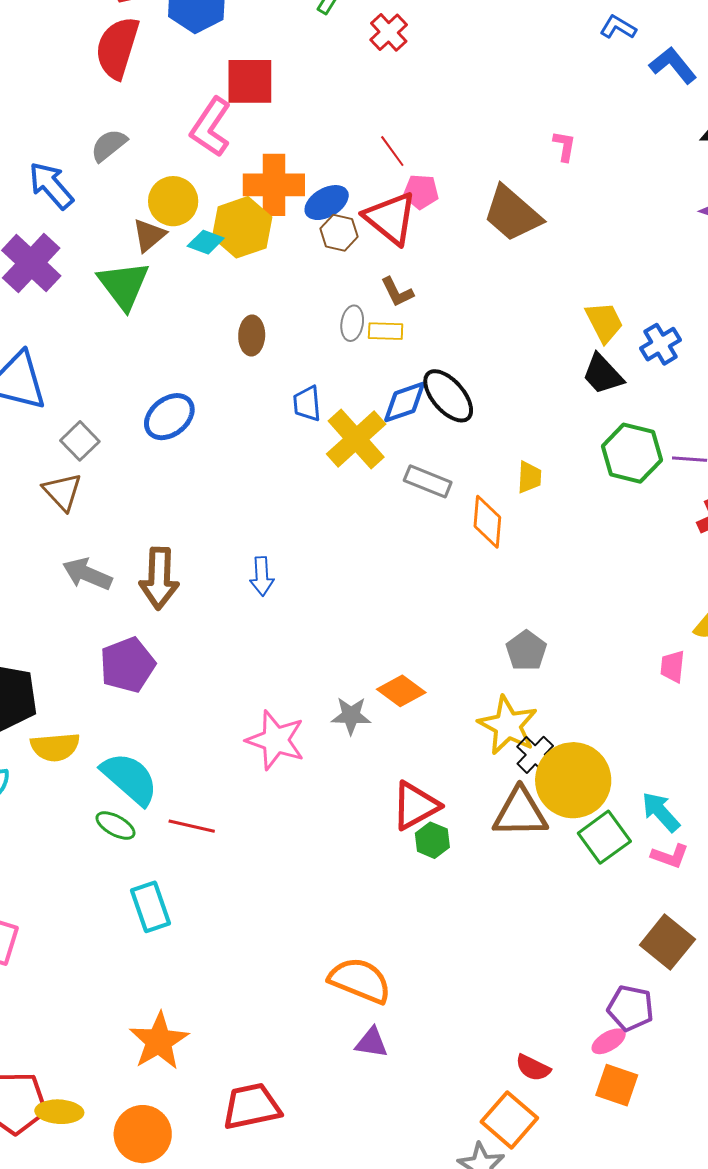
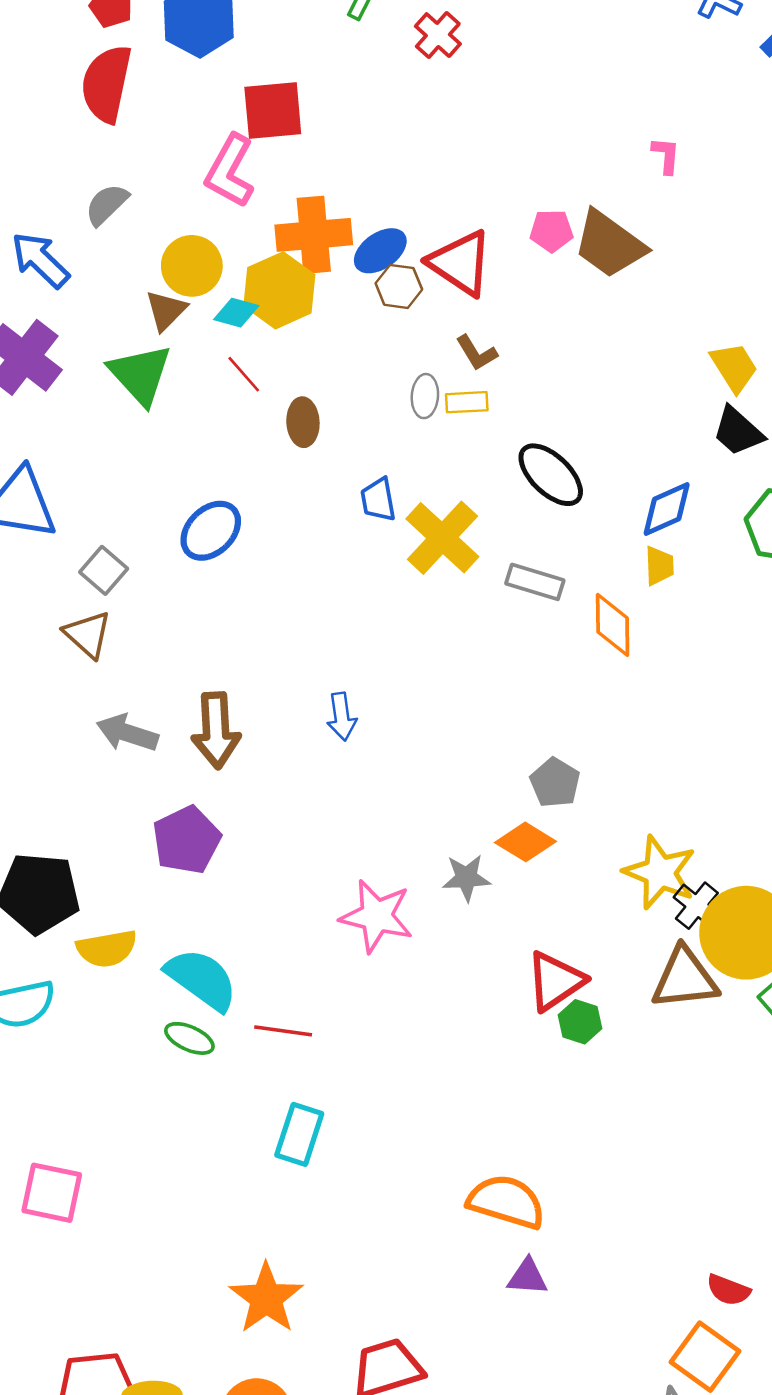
red line: (392, 151) -> (244, 374), moved
pink pentagon: (421, 192) -> (552, 231), moved
blue diamond: (404, 402) -> (667, 509), moved
gray pentagon: (526, 651) -> (555, 783), moved
cyan rectangle: (151, 907) -> (299, 1134), moved, turned 42

